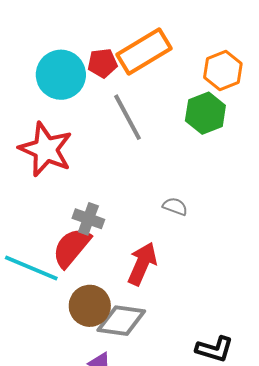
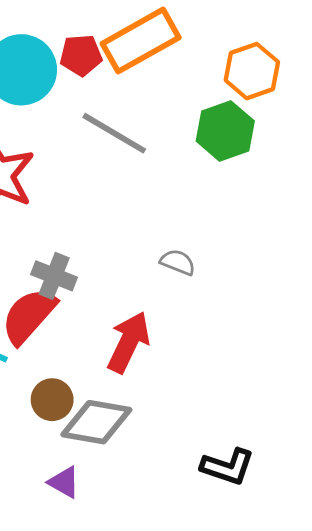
gray line: (128, 117) -> (114, 133), turned -33
brown circle: (90, 306) -> (52, 400), size x0.7

